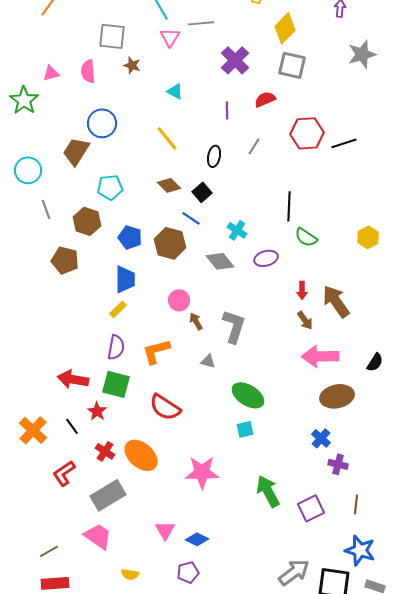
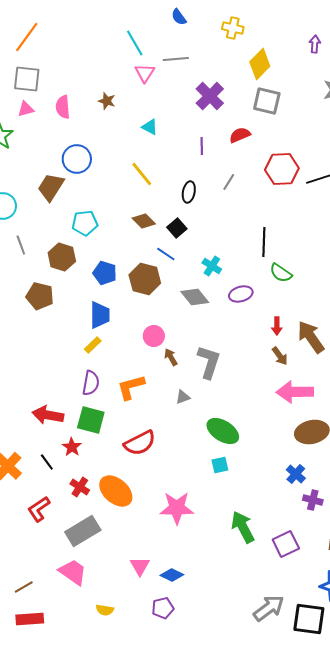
gray square: (112, 36) -> (27, 79), moved
gray triangle: (208, 361) -> (183, 397), turned -35
red semicircle: (165, 407) -> (140, 443), turned -60

